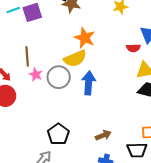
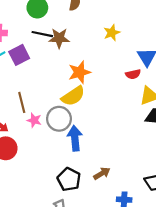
orange star: (85, 38) -> (79, 72), turned -30
blue arrow: (89, 83) -> (75, 138), moved
brown arrow: (103, 135) -> (102, 173), moved

